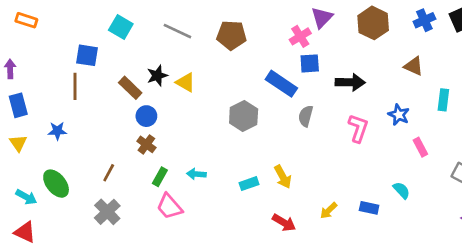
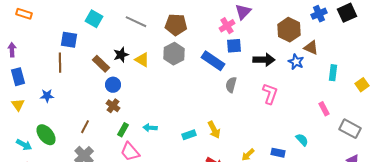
brown hexagon: (373, 23) -> (289, 30), moved
blue star: (399, 115) -> (296, 62), moved
gray hexagon: (244, 116) -> (174, 54), moved
pink rectangle: (420, 147) -> (324, 109), moved

